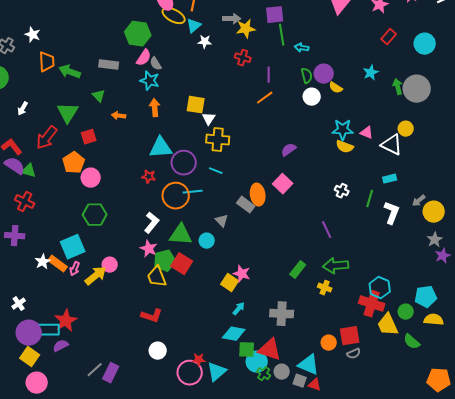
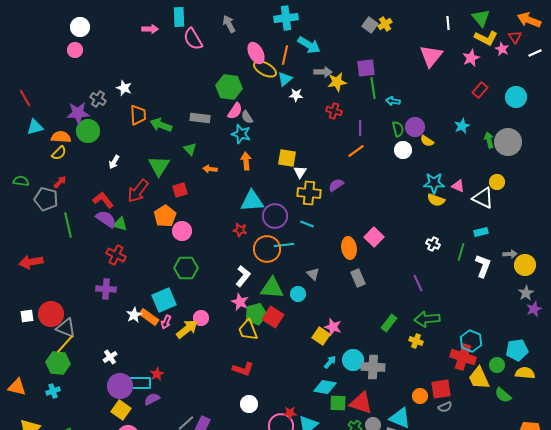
purple semicircle: (289, 150) -> (336, 185), moved
gray arrow: (419, 201) -> (510, 254), turned -144
gray rectangle: (246, 205) -> (358, 278), moved, turned 30
red star: (66, 321) -> (157, 374), size x0.6
cyan circle: (257, 362) -> (353, 360), moved

